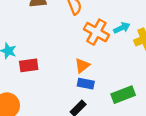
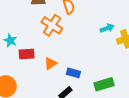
orange cross: (96, 32) -> (52, 25), moved
orange triangle: (82, 66) -> (50, 63), moved

